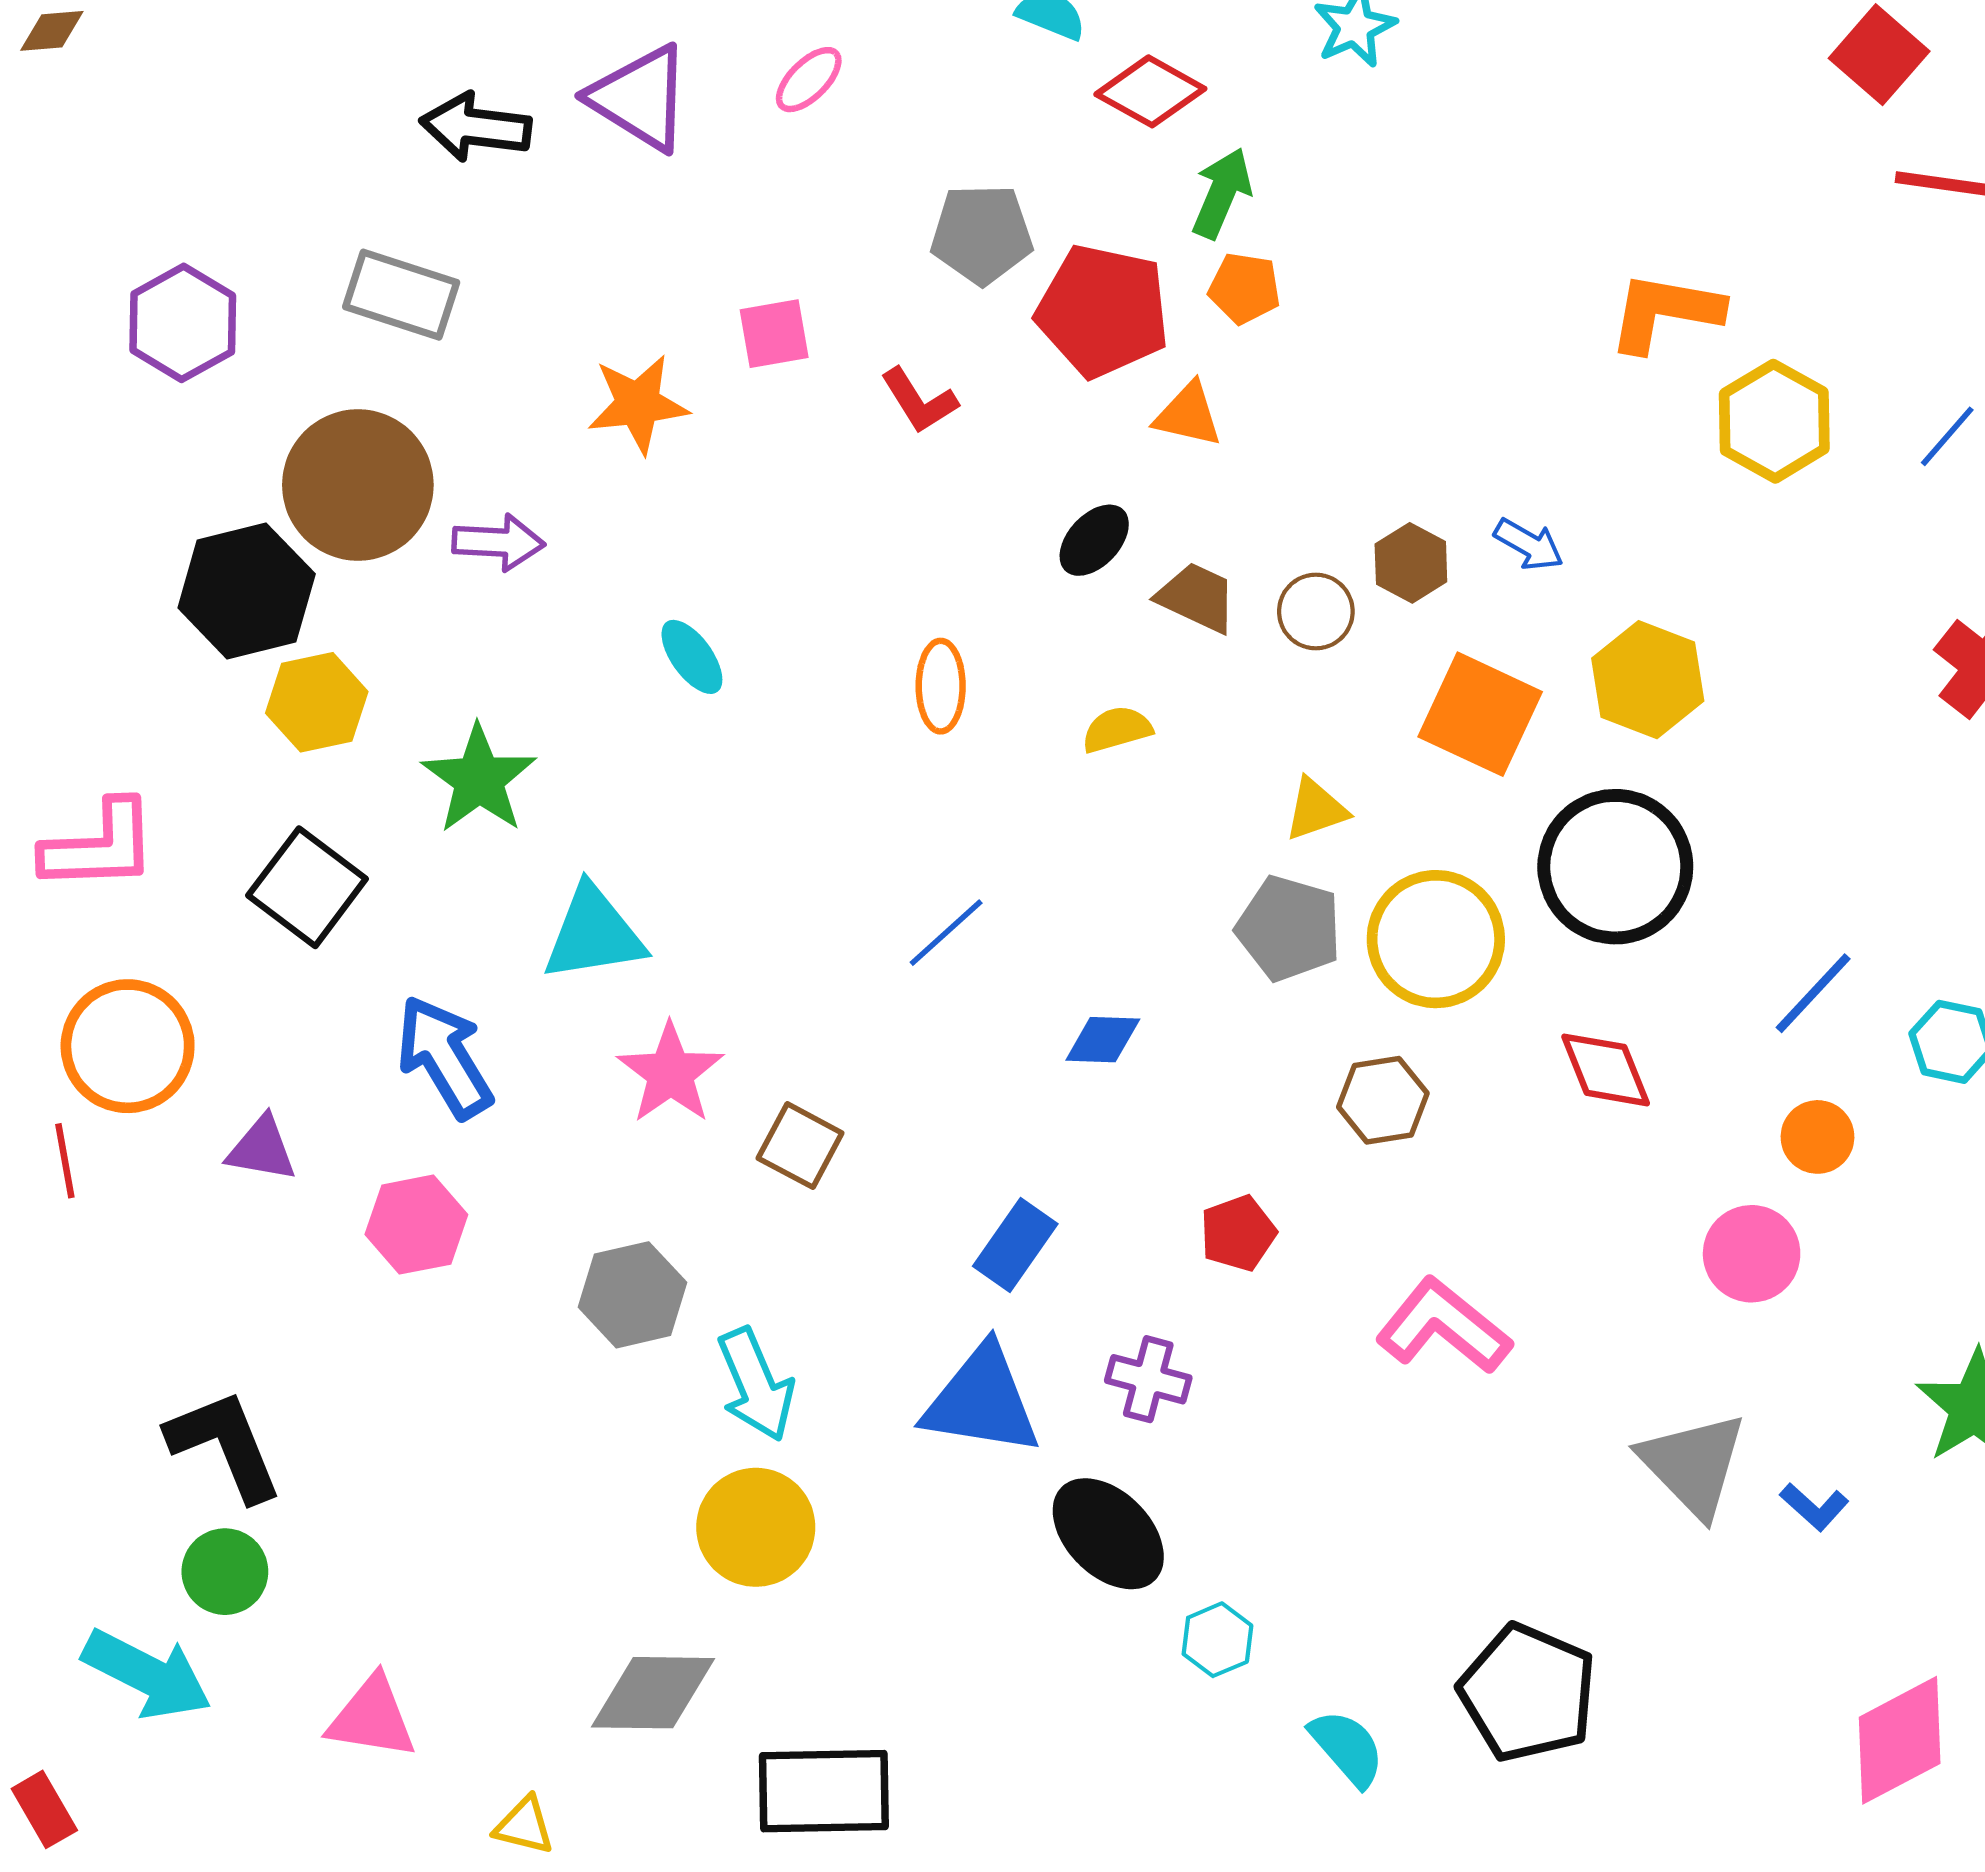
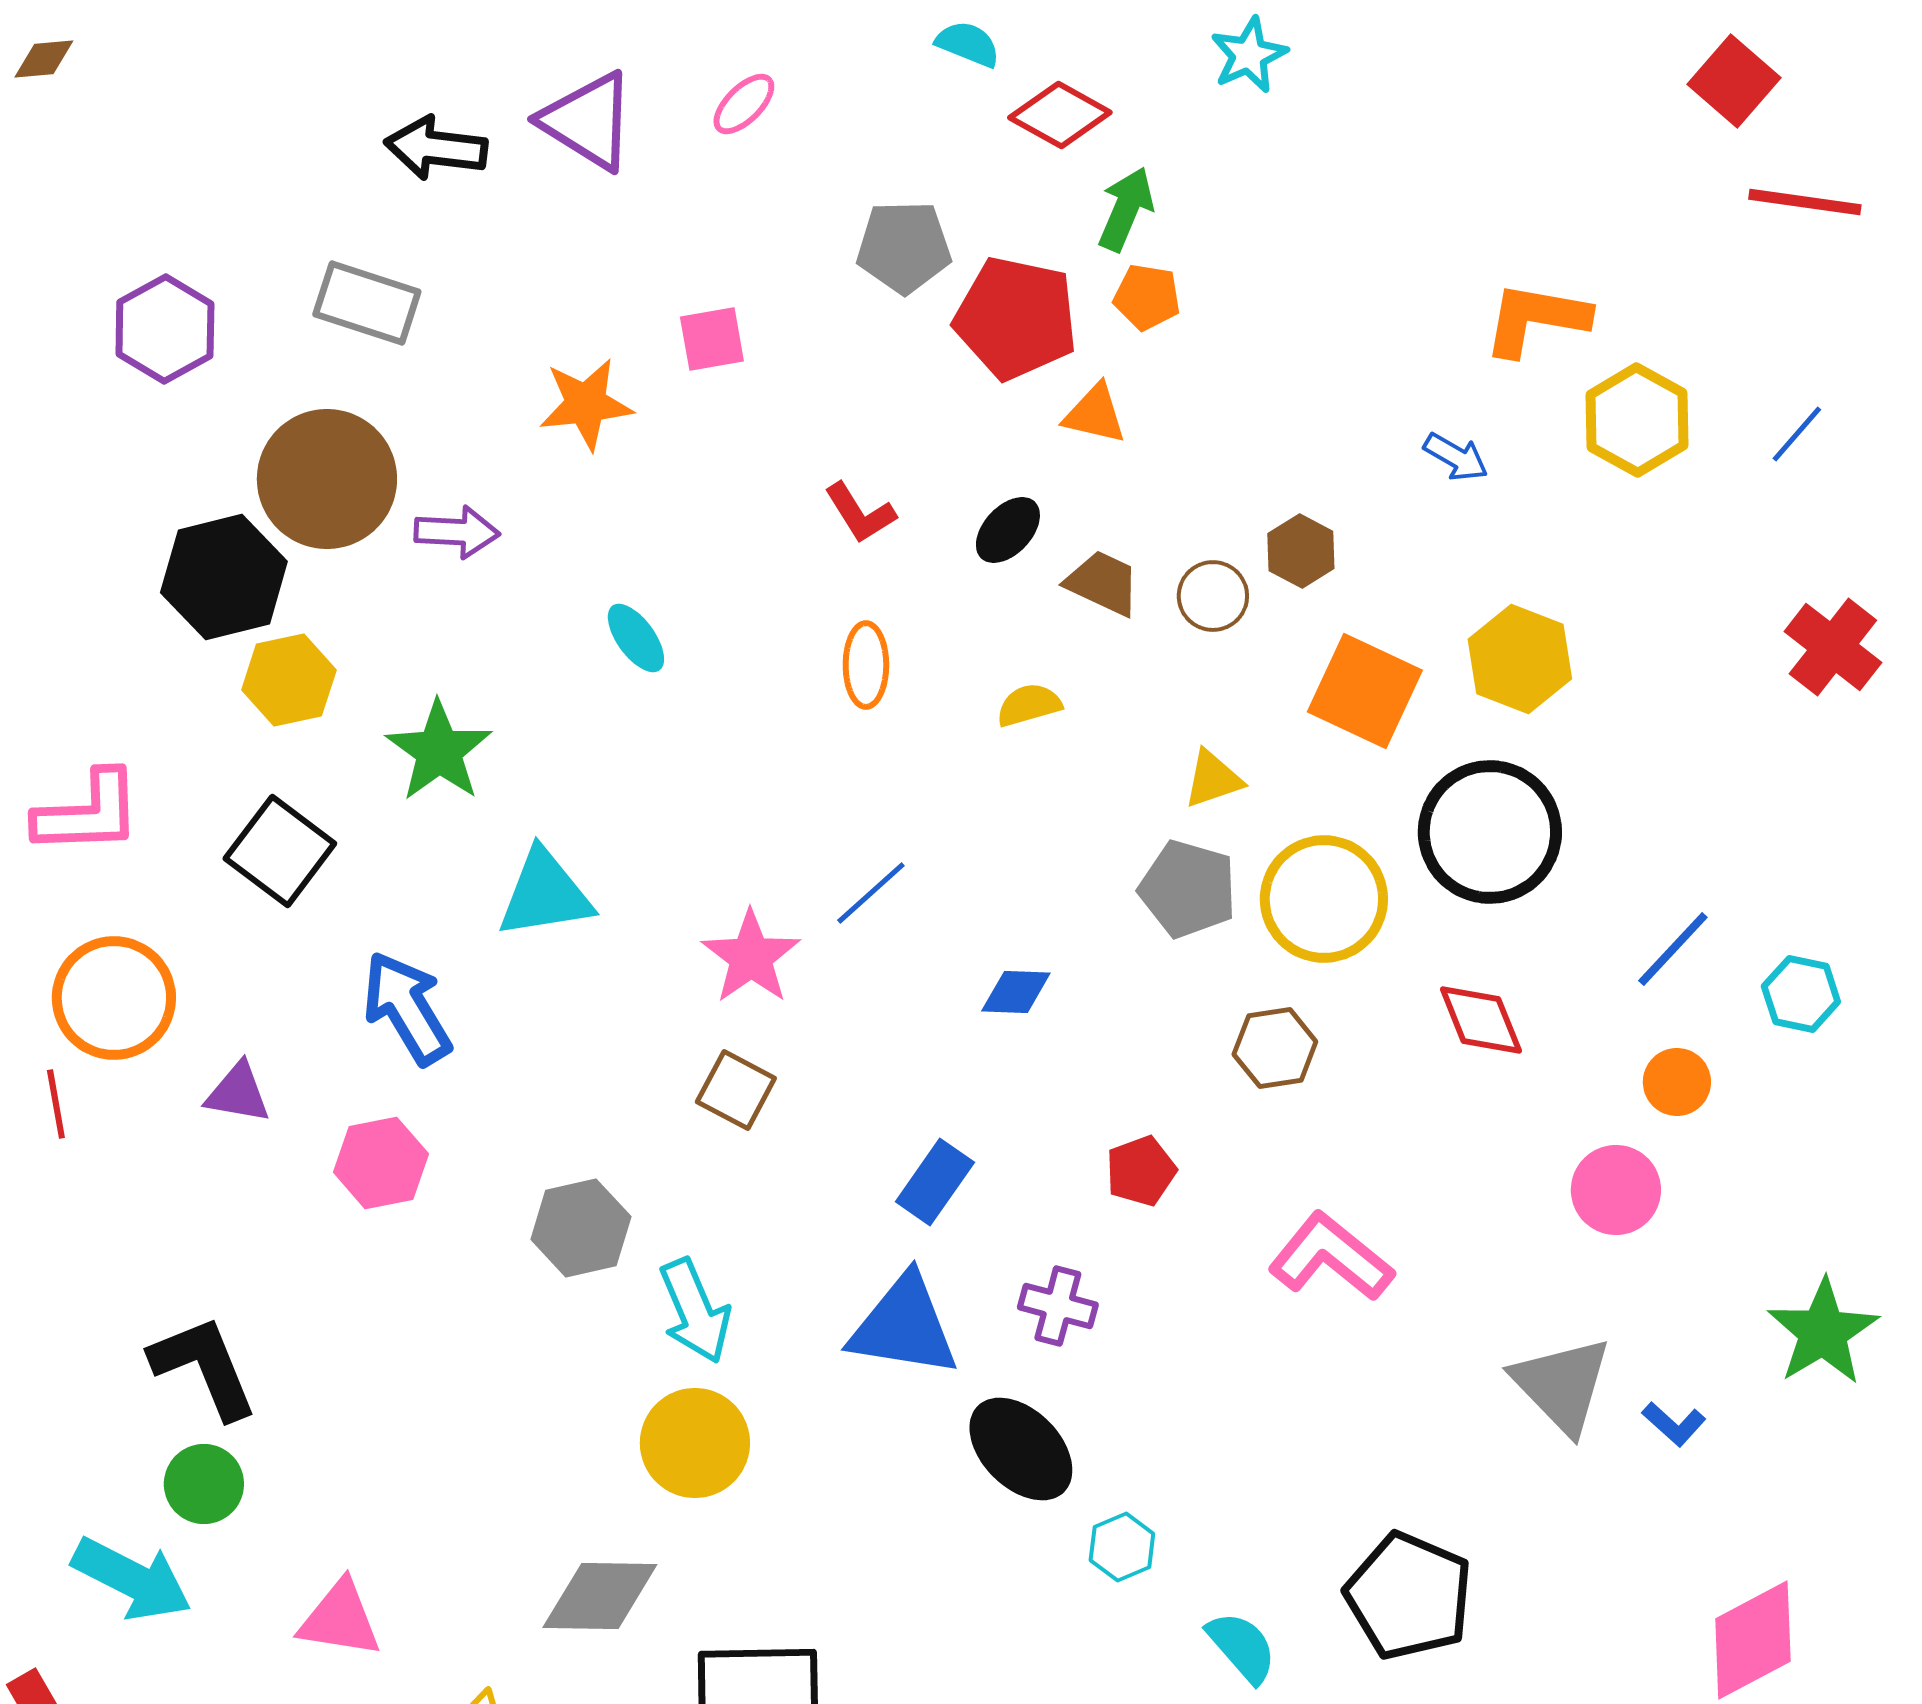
red L-shape: (919, 401) -> (860, 513), moved
blue arrow: (1529, 544) -> (1456, 457), moved
pink star: (670, 1073) -> (751, 957), moved

